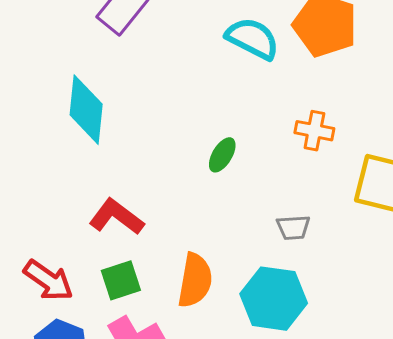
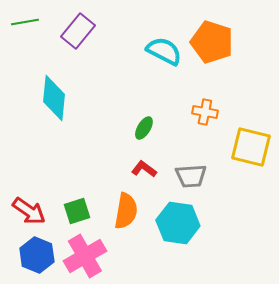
red L-shape: (116, 217) -> (144, 169), moved, size x0.7
gray trapezoid: (293, 227) -> (191, 176), size x1.4

